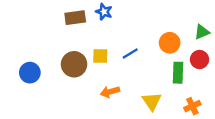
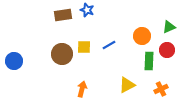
blue circle: (30, 73) -> (14, 61), moved
orange arrow: (110, 92) -> (82, 89), moved, turned 119
yellow triangle: (152, 101) -> (127, 85), turned 36

